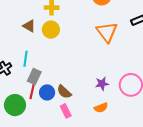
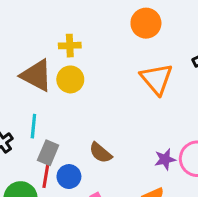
brown triangle: (29, 26) -> (37, 75), size x1.6
purple star: (102, 84) -> (165, 159), moved
brown semicircle: (64, 92) -> (100, 153), moved

